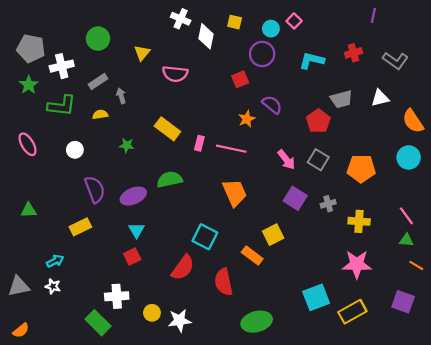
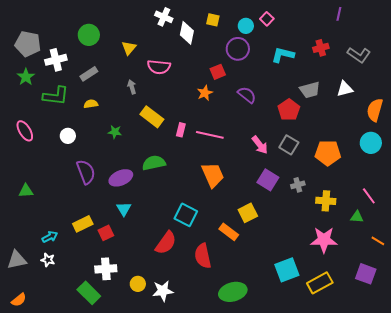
gray arrow: (121, 96) -> (132, 87), moved
orange star: (247, 119) -> (205, 93), moved
orange semicircle: (413, 121) -> (375, 110), turned 50
yellow rectangle: (80, 227) -> (83, 224), moved
green triangle: (406, 240) -> (357, 217), moved
red square: (132, 257) -> (106, 233), moved

